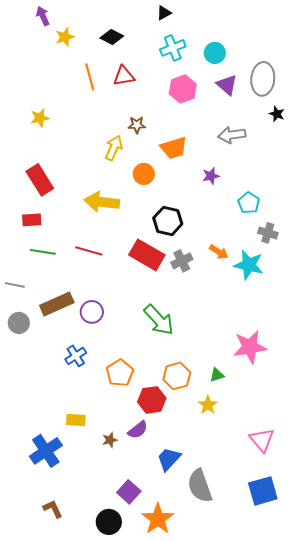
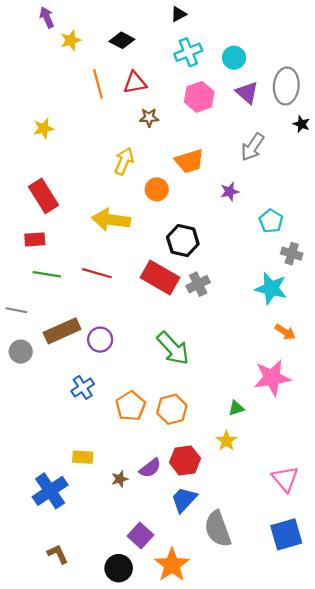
brown star: (137, 125) -> (149, 118), moved
gray arrow: (232, 135) -> (253, 147), turned -48
orange arrow: (219, 252) -> (285, 332), moved
orange hexagon: (177, 376) -> (172, 409), moved
red hexagon: (152, 400) -> (185, 460), moved

